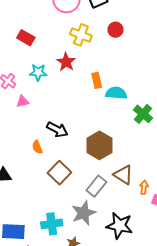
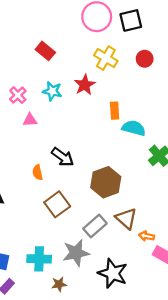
orange arrow: (144, 187) -> (147, 236), turned -96

